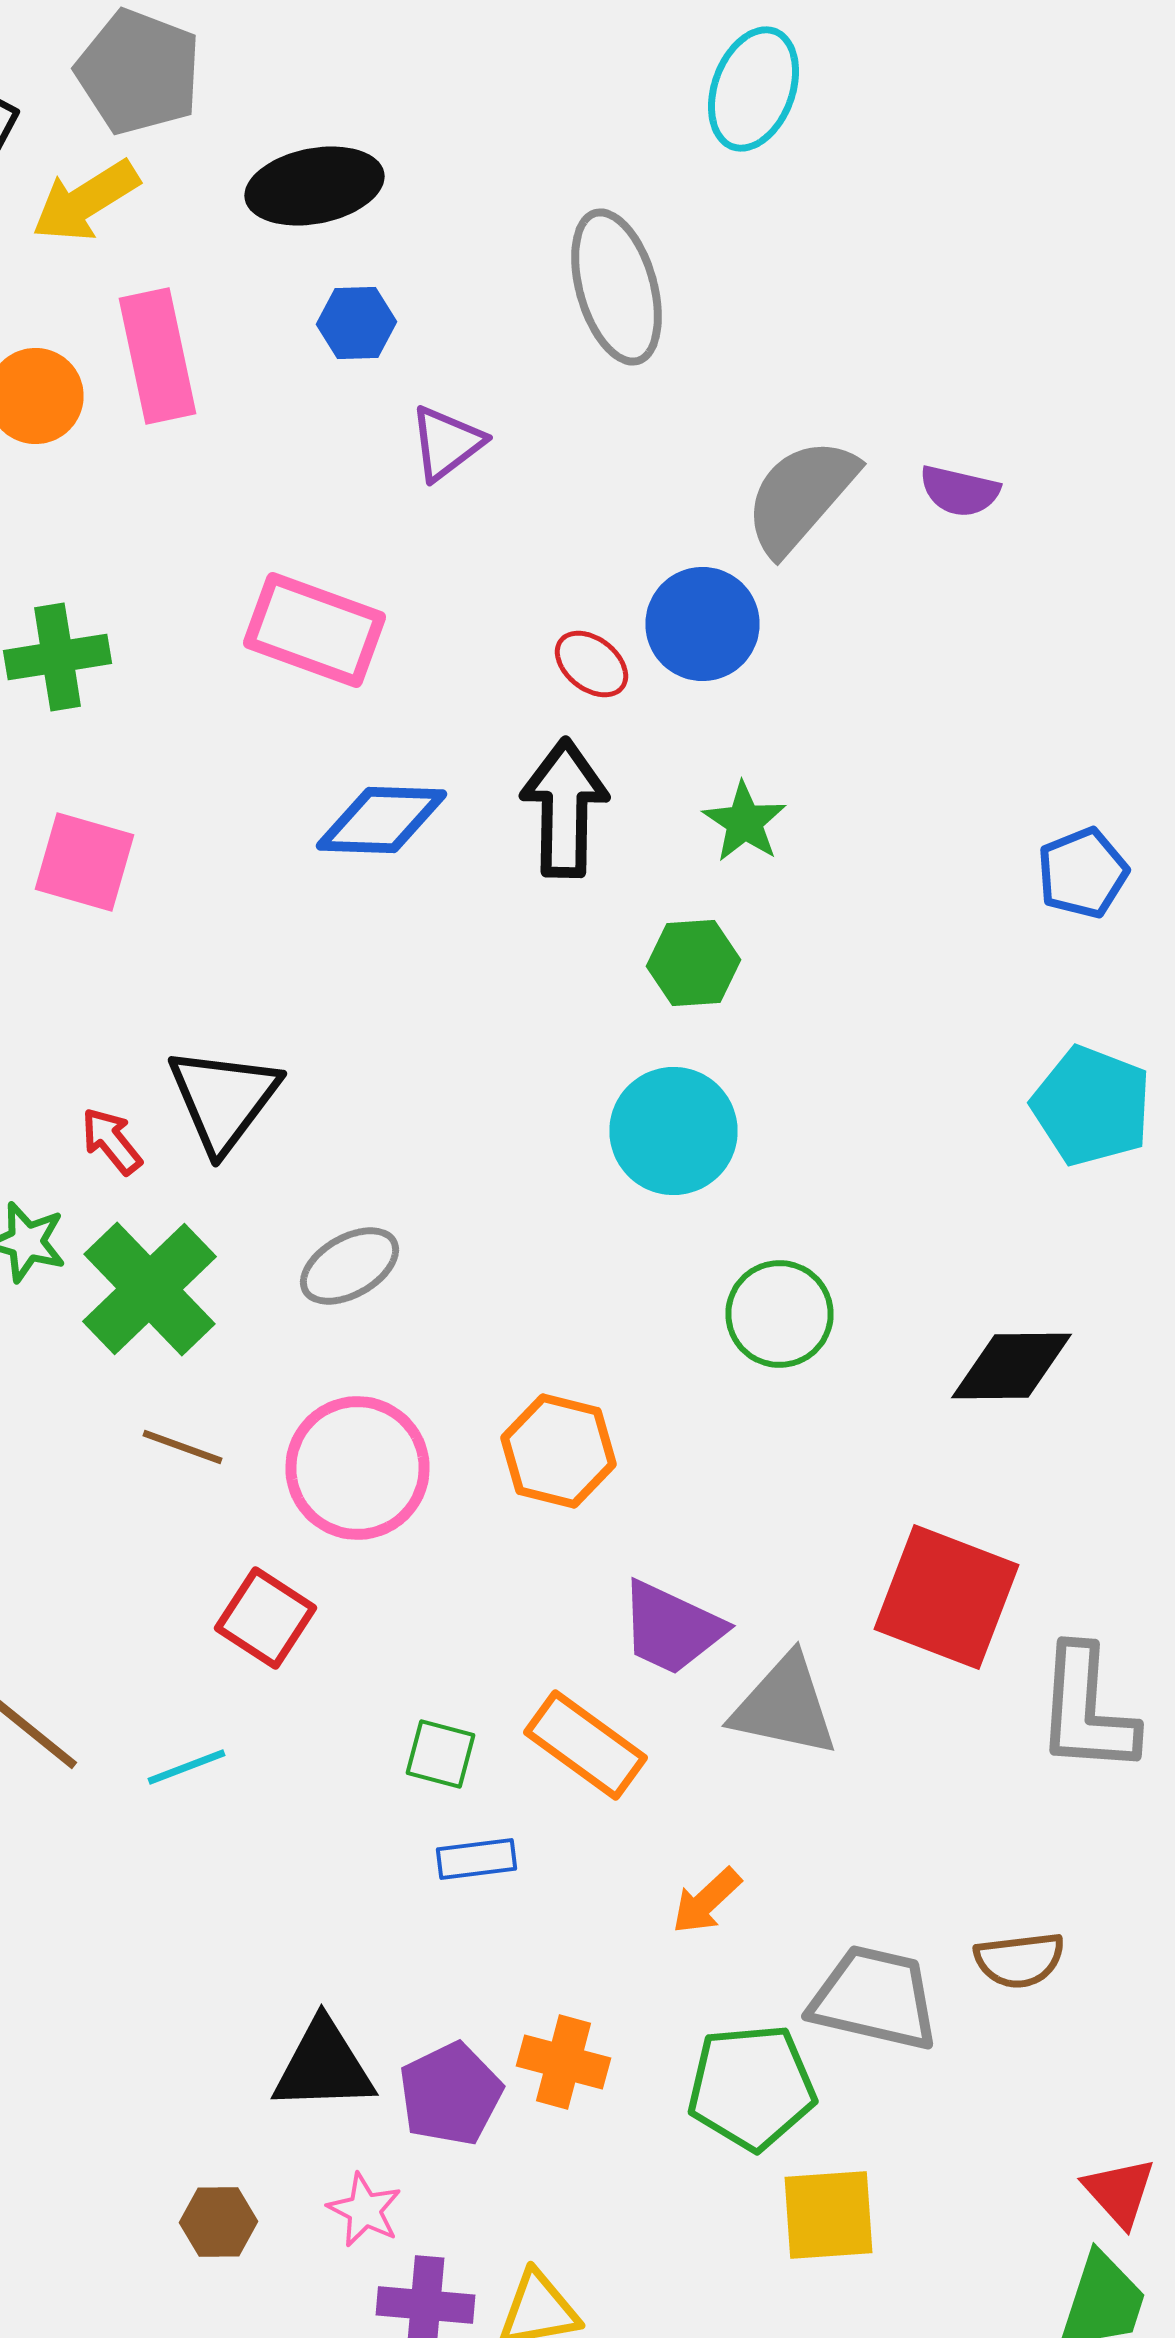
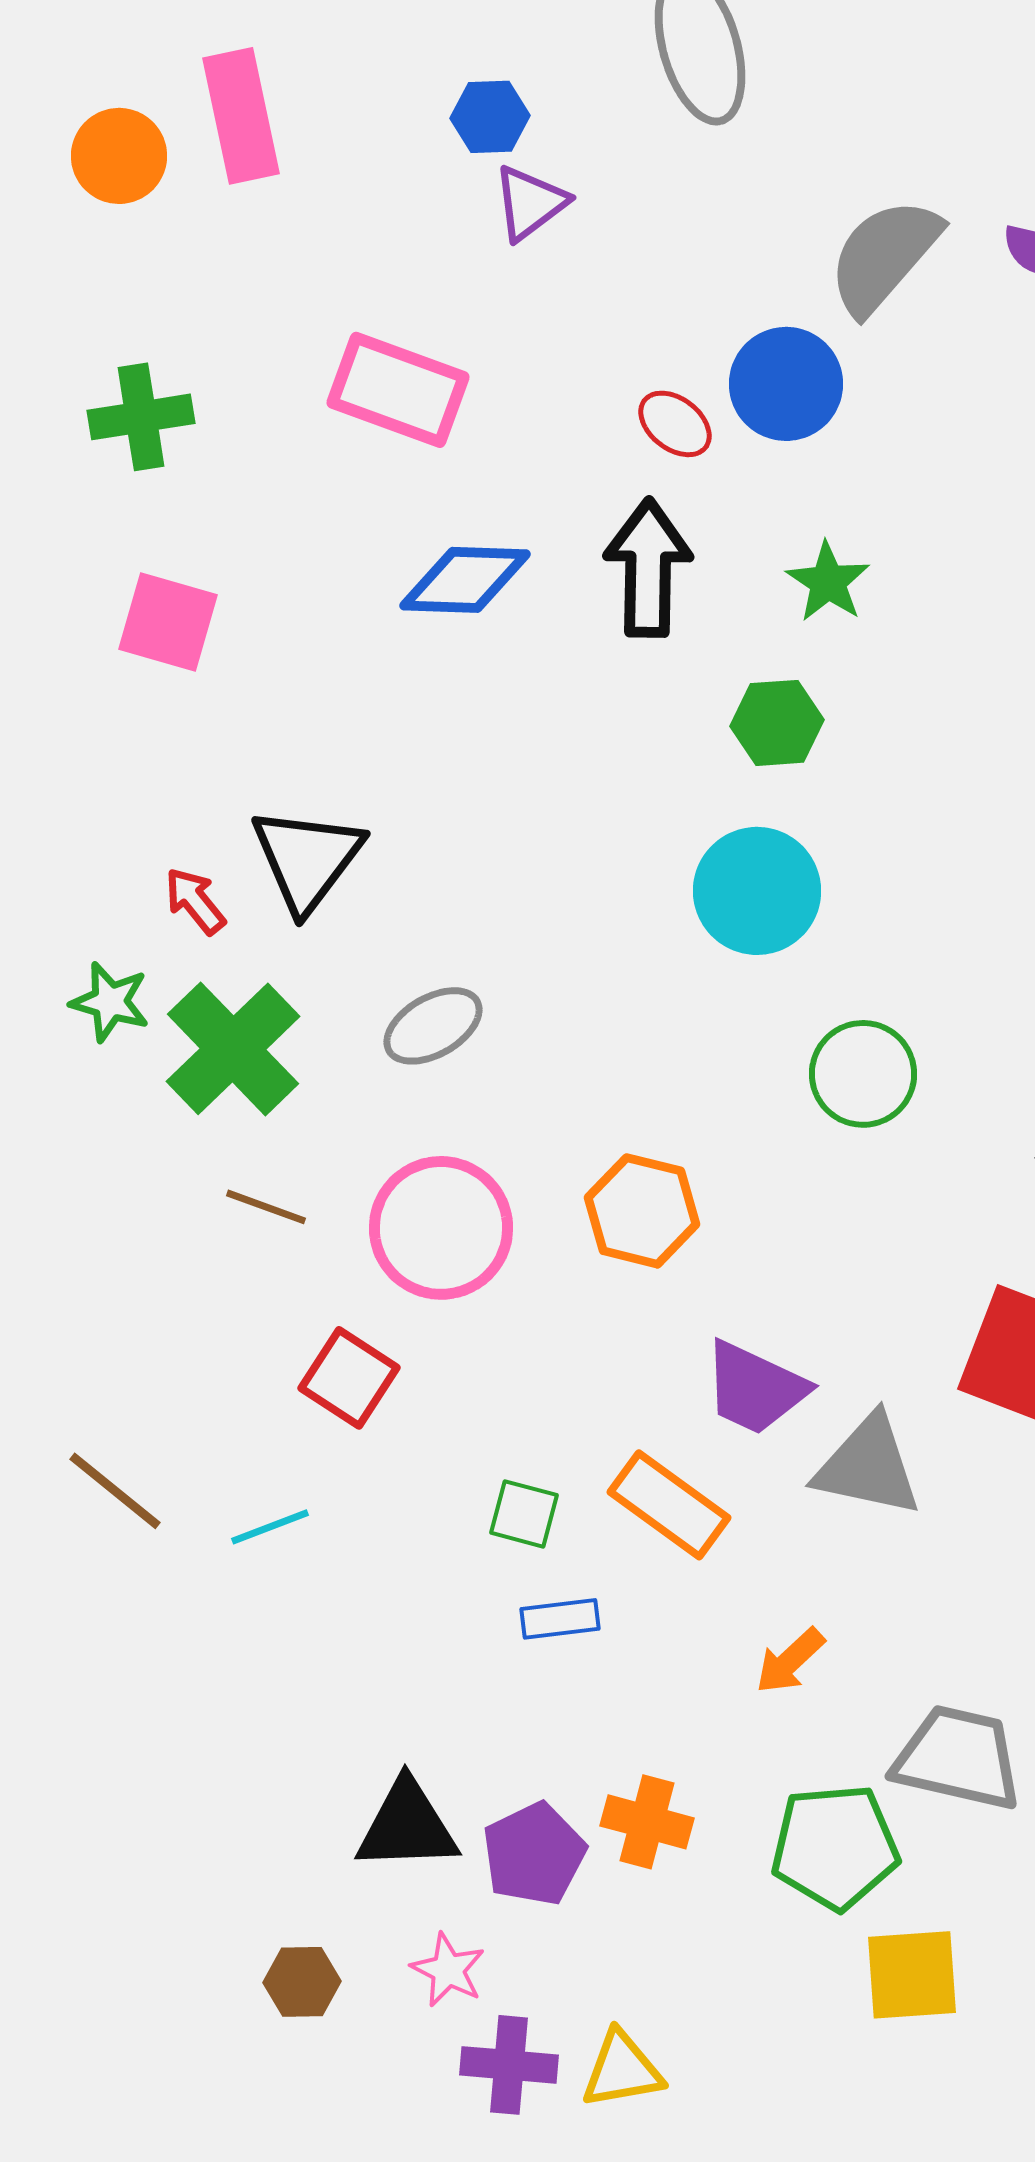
blue hexagon: (356, 323) -> (490, 117), moved

